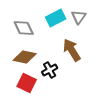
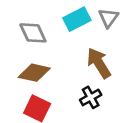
black cross: (50, 70) -> (91, 97), moved

